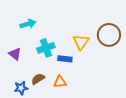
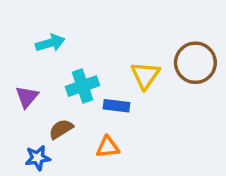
purple triangle: (15, 54) -> (27, 97), turned 32
brown semicircle: (38, 79) -> (61, 129), moved

